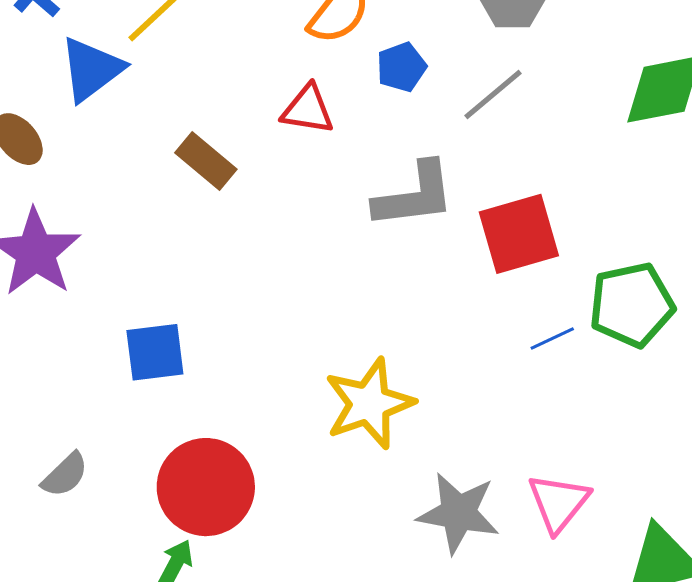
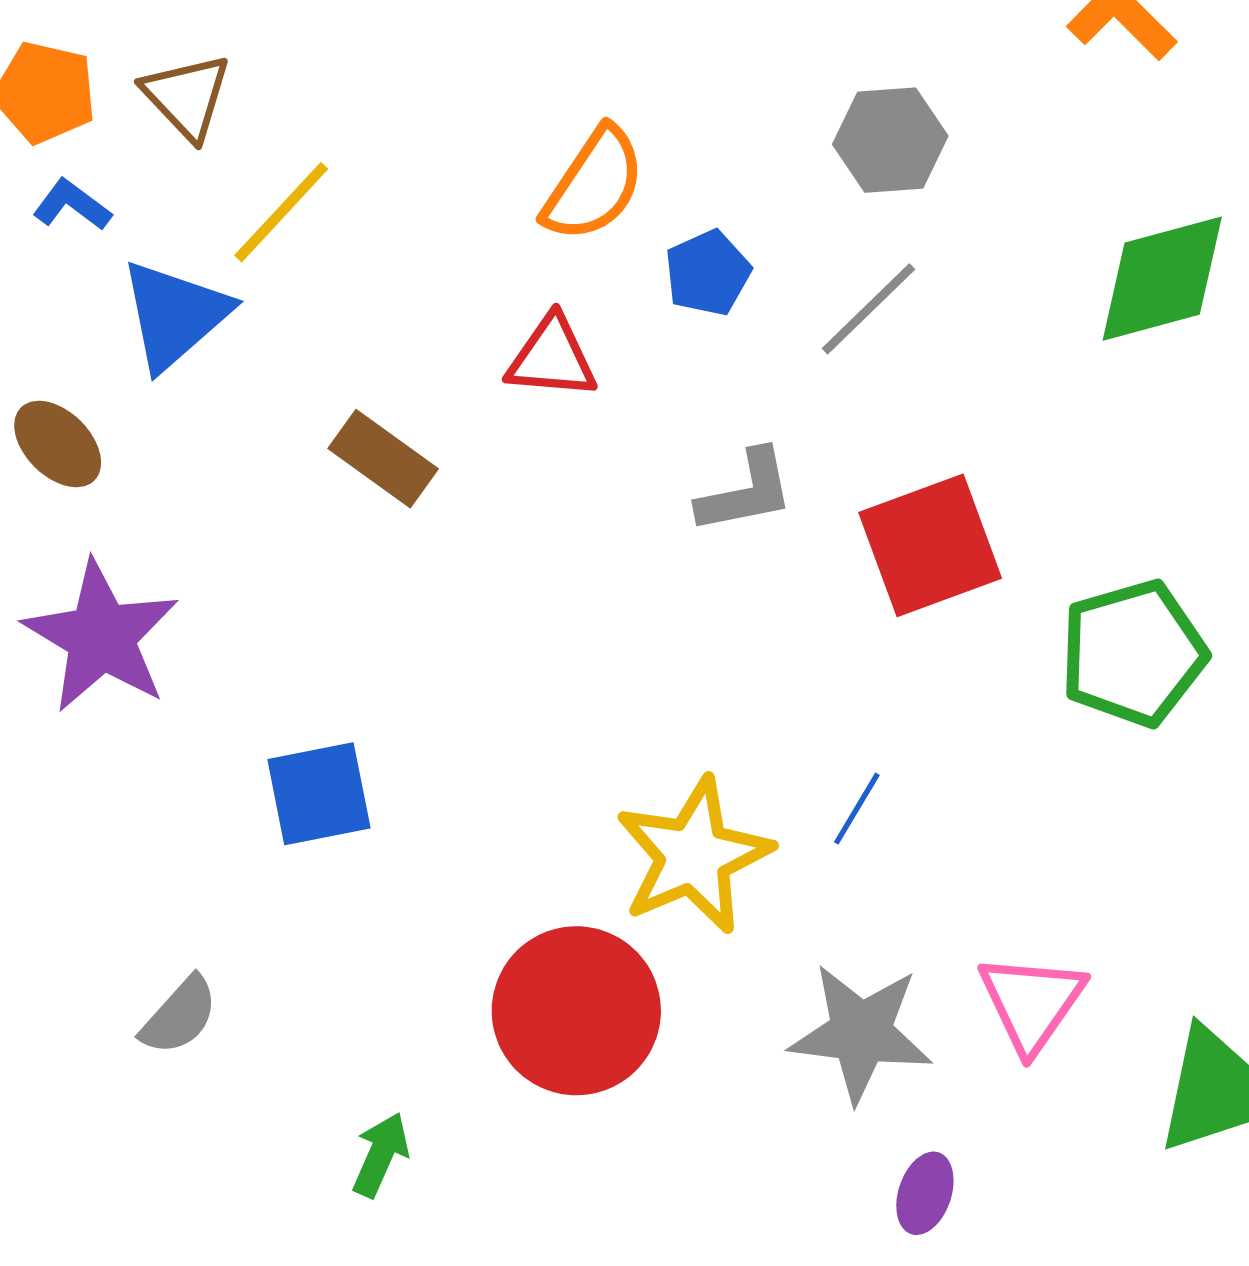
gray L-shape: (414, 195) -> (746, 492), size x0.7
blue line: (552, 338) -> (857, 809), moved, turned -30
red circle: (206, 487) -> (576, 1011), moved

